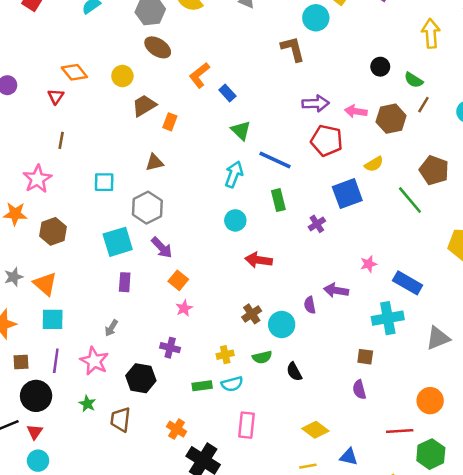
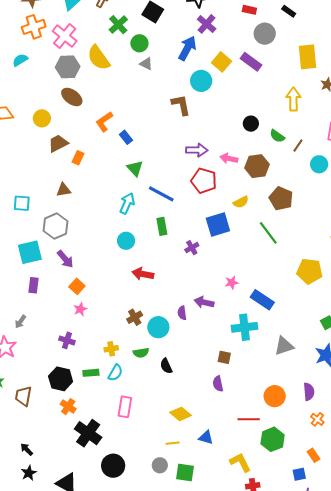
brown line: (423, 105) -> (298, 146), moved
brown pentagon: (434, 170) -> (281, 199), moved
black hexagon: (141, 378) -> (61, 379), moved
cyan semicircle: (232, 384) -> (115, 373), turned -48

